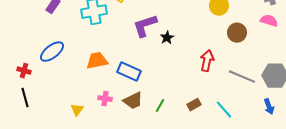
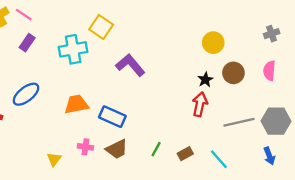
pink semicircle: (269, 21) -> (269, 71), moved, turned -102
purple L-shape: (145, 26) -> (130, 65), turned 68
black star: (167, 38) -> (205, 80), moved
gray line: (242, 77) -> (239, 122), turned -36
green line: (160, 106) -> (156, 149), moved

